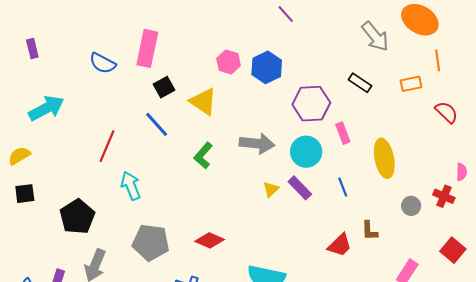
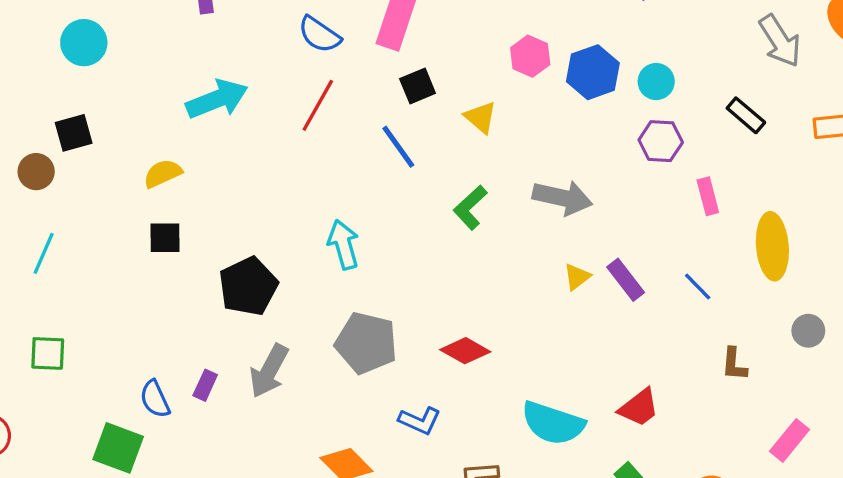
yellow triangle: (203, 101) -> (480, 117), size x0.7
purple hexagon: (311, 104) -> (661, 141), size x0.7
red line: (107, 146) -> (318, 105), moved
cyan circle: (306, 152) -> (656, 82), moved, size x0.7
blue line: (343, 187) -> (698, 286), turned -30
red trapezoid: (340, 245) -> (639, 408), moved

